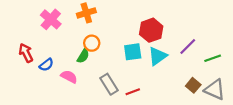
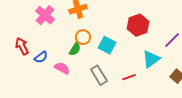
cyan square: (133, 52) -> (107, 45), moved, turned 36
cyan triangle: (158, 56) -> (151, 59), moved
red line: (133, 92) -> (129, 77), moved

